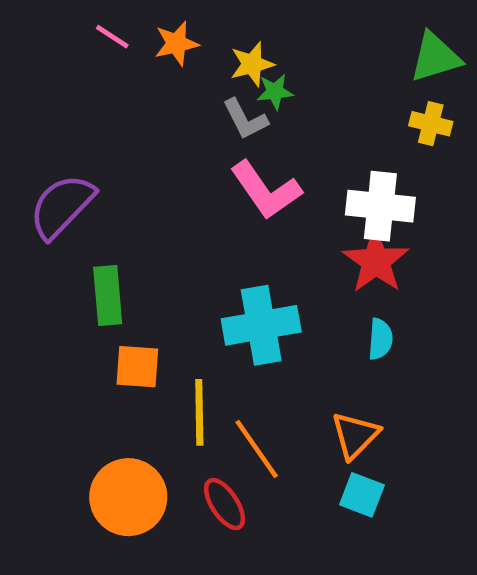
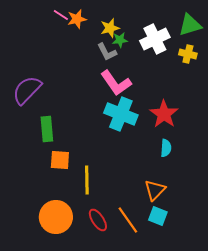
pink line: (112, 37) -> (61, 15), moved
white cross: (380, 206) -> (155, 39), moved, turned -32
cyan cross: (261, 325) -> (121, 114), moved, turned 32
orange line: (257, 449) -> (128, 220), moved

